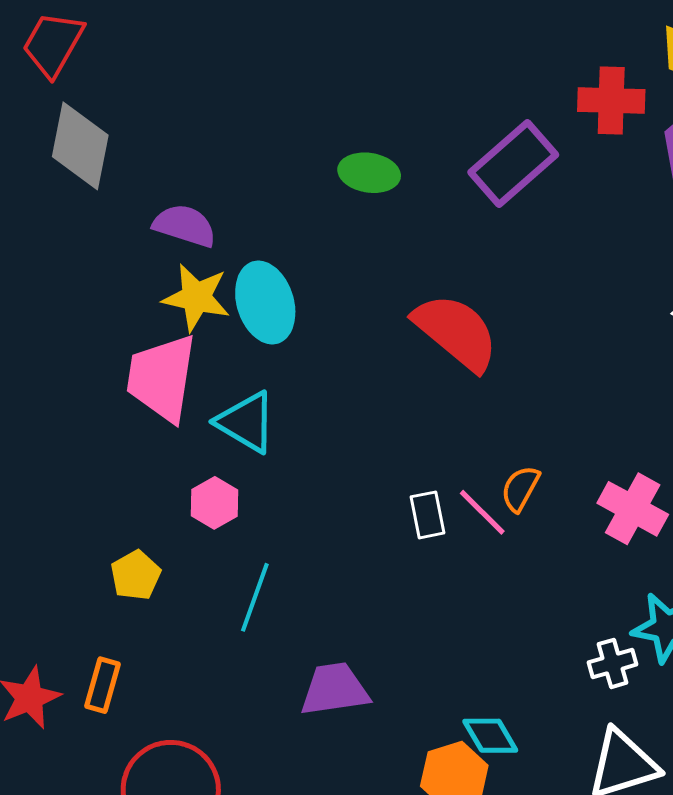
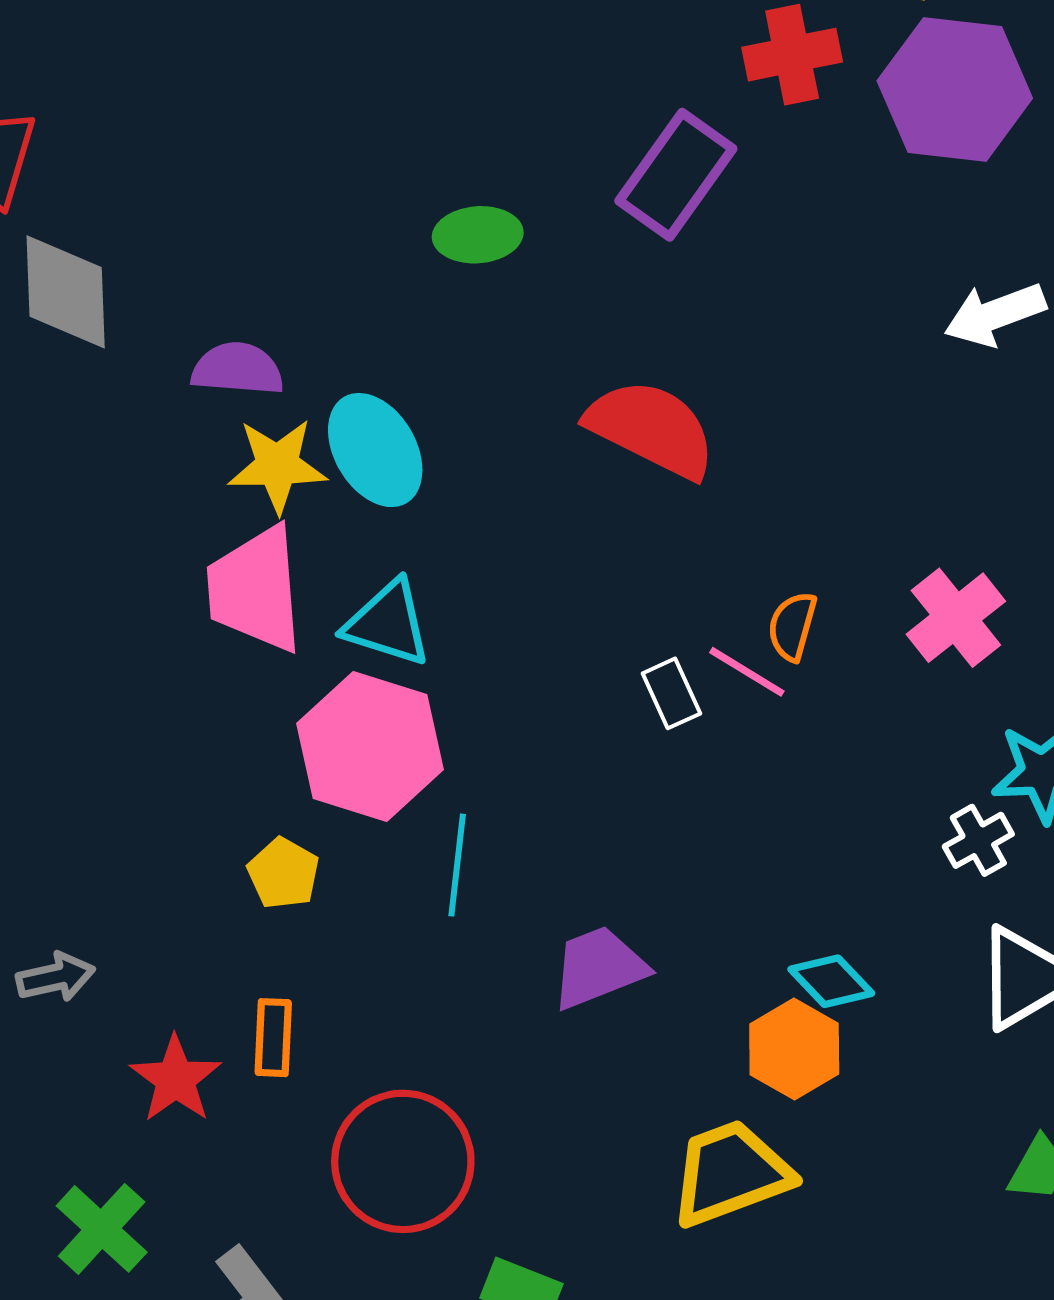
pink hexagon: (215, 503) -> (370, 747), size x2.0
pink cross: (633, 509) -> (956, 618), turned 36

